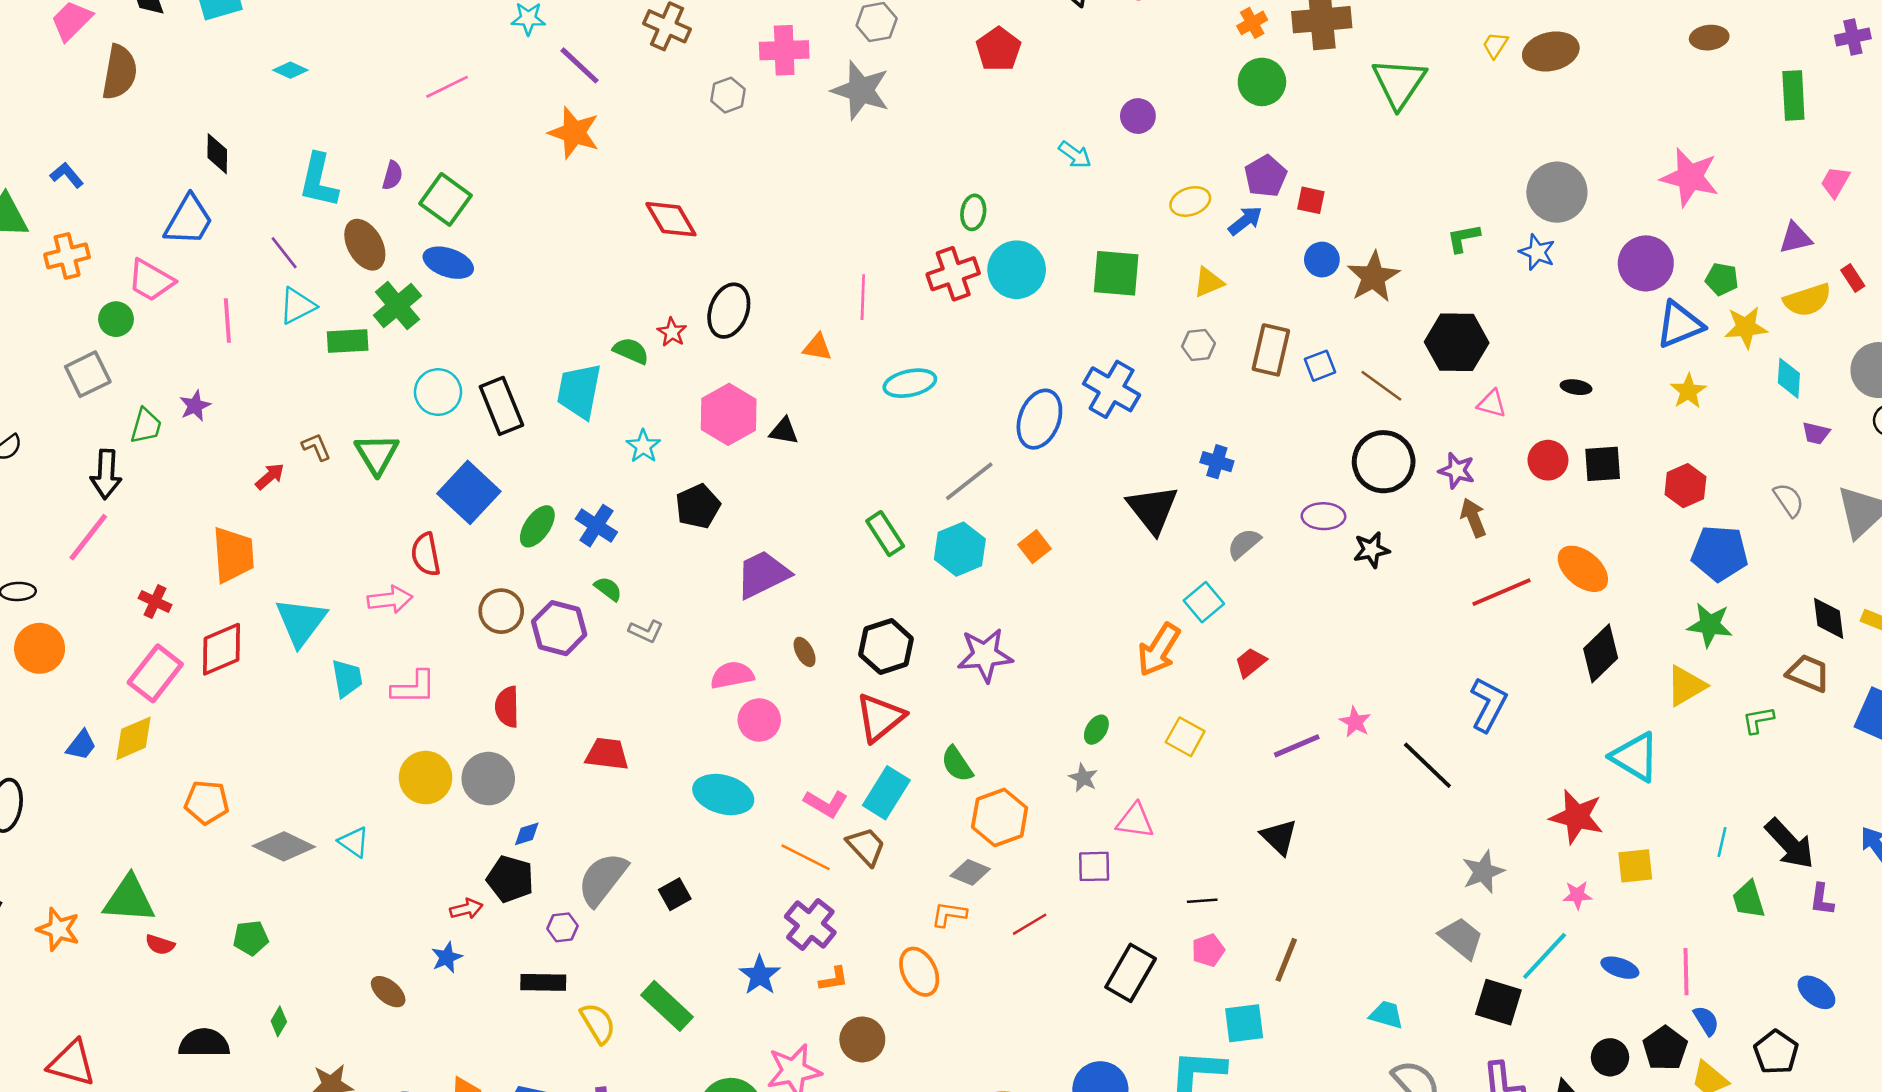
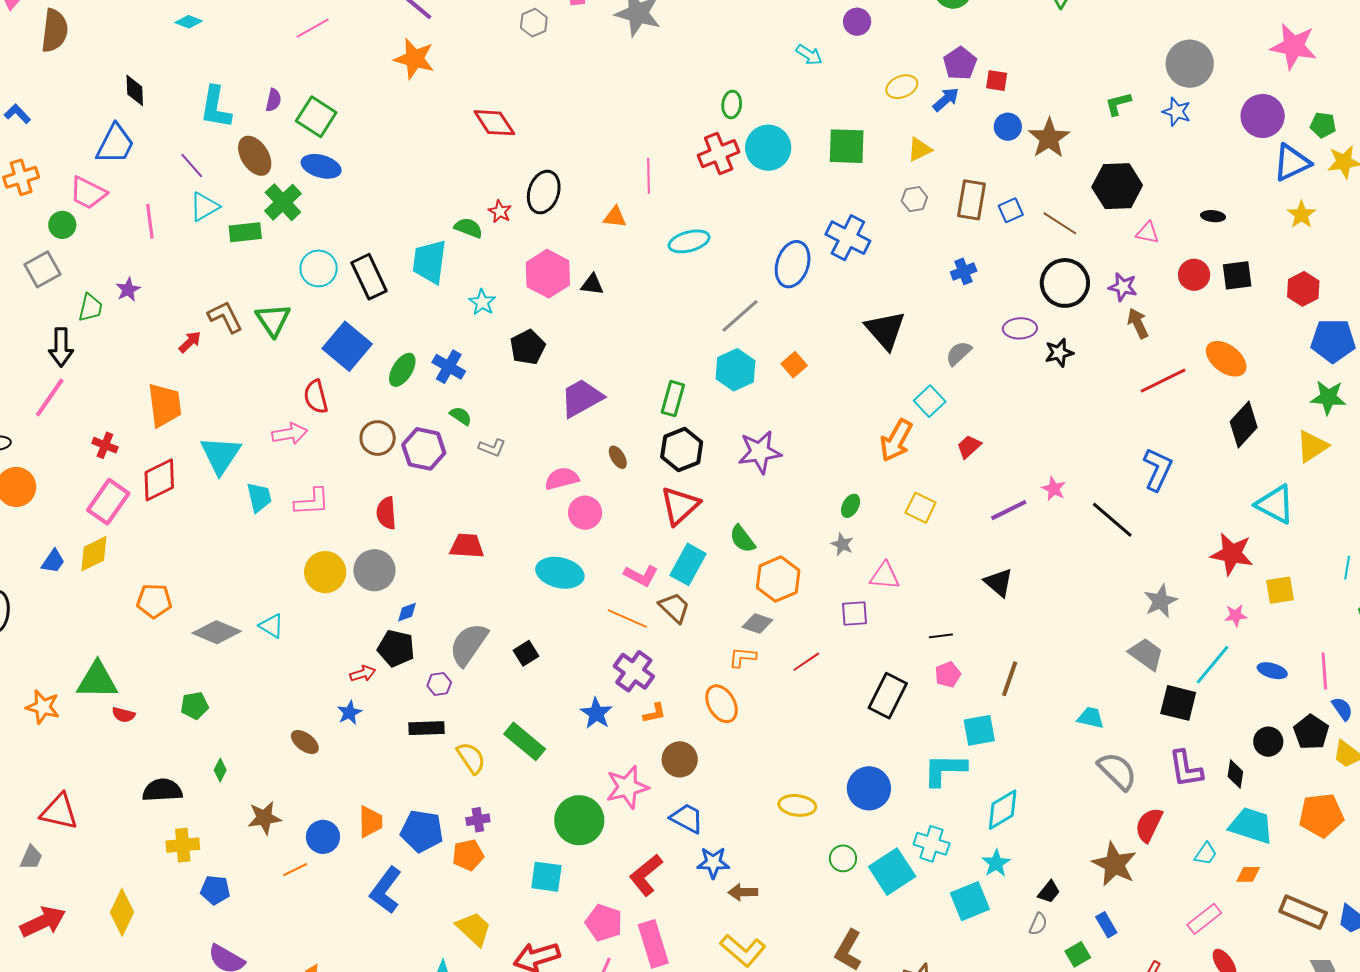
brown L-shape: (316, 447) -> (225, 317), size x1.5
blue cross: (1217, 462) -> (964, 271), moved, turned -35
green rectangle: (885, 534) -> (673, 399), moved, turned 52

